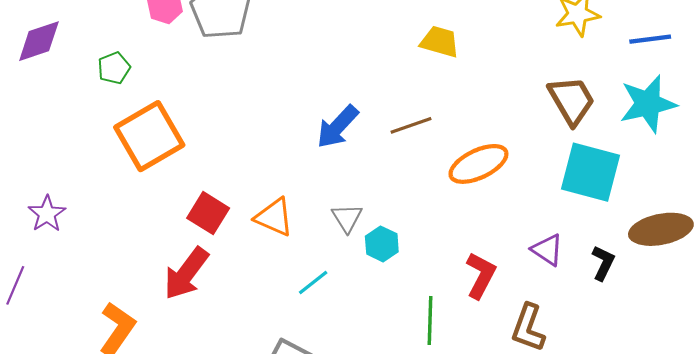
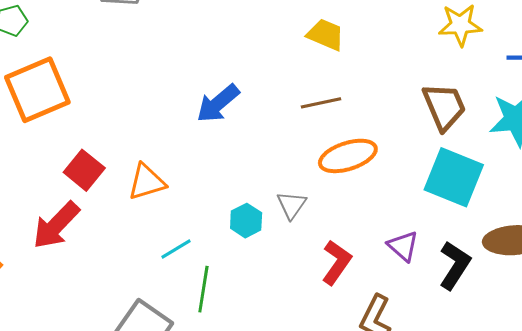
brown line: (411, 125) -> (321, 103), moved
orange triangle: (274, 217) -> (147, 182), turned -48
gray triangle: (347, 218) -> (292, 205), moved
black L-shape: (603, 263) -> (455, 265), size x1.4
green line: (430, 320) -> (203, 289), moved

